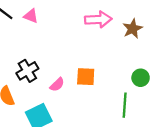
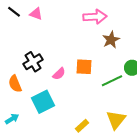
brown star: (133, 29) -> (111, 40), moved
green line: (125, 105) -> (112, 81), moved, turned 60

